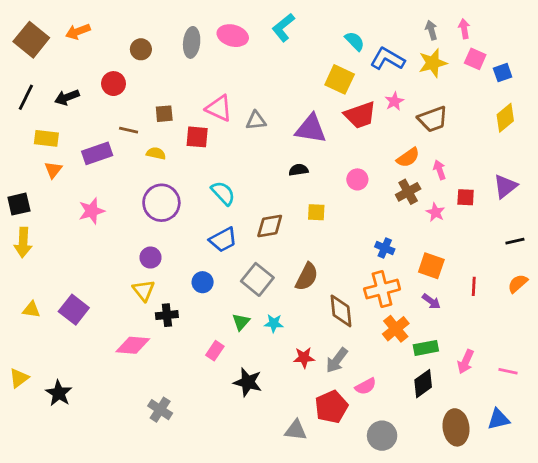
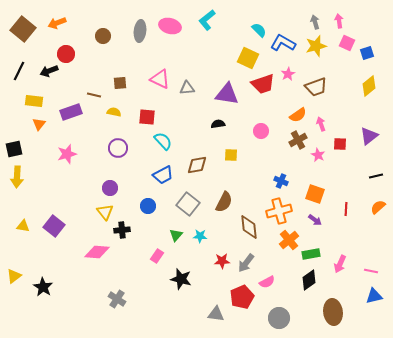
red circle: (114, 84) -> (66, 54), moved
red square: (197, 137) -> (147, 117), moved
purple circle: (161, 203) -> (118, 148), size x0.7
blue triangle: (498, 419) -> (374, 296), moved

